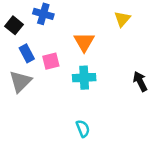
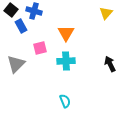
yellow triangle: (122, 19) -> (106, 13), moved
black square: (14, 25) -> (11, 10), moved
blue rectangle: (27, 53) -> (21, 26), moved

